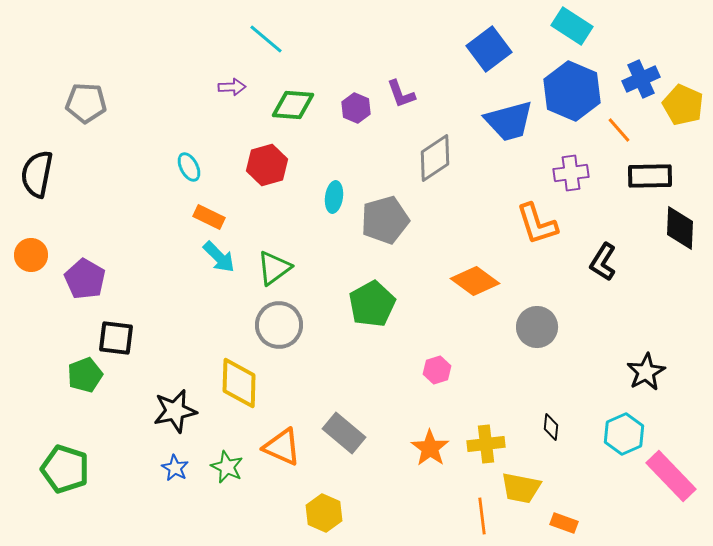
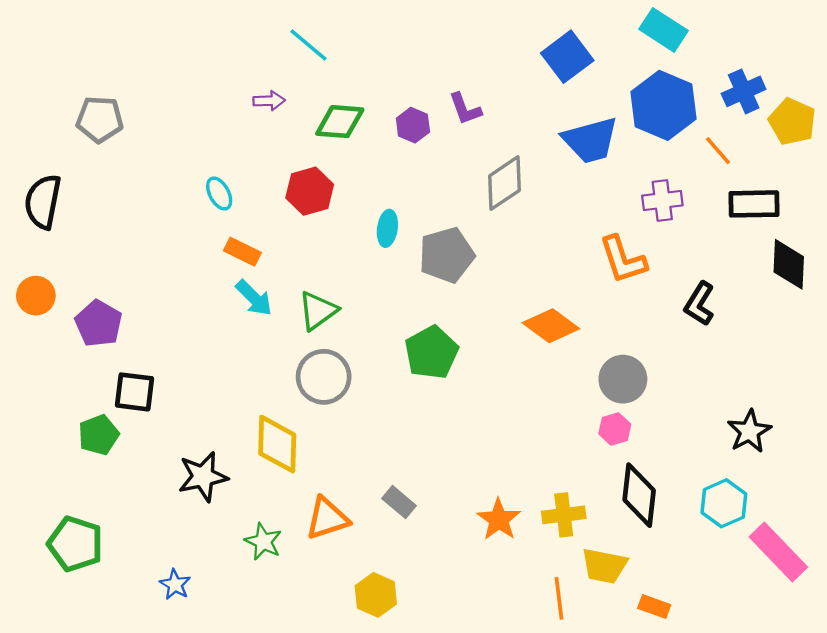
pink hexagon: (437, 370) -> (615, 429), moved
black diamond: (551, 427) -> (639, 495), size x2.0
gray rectangle: (344, 433) -> (399, 502), size x0.7
orange triangle: (282, 447) -> (327, 518), turned -42
blue star: (175, 468) -> (175, 584), moved

